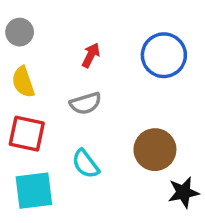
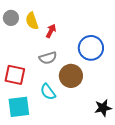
blue circle: (164, 55) -> (91, 48), moved
yellow semicircle: (23, 82) -> (32, 21), moved
brown circle: (155, 150) -> (71, 76), moved

